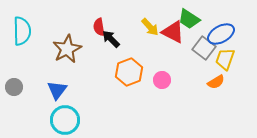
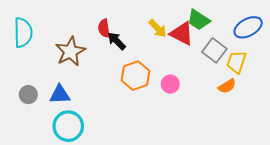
blue ellipse: (221, 34) -> (248, 27), moved
gray circle: (14, 87) -> (28, 95), moved
blue triangle: (57, 90) -> (60, 95), turned 50

